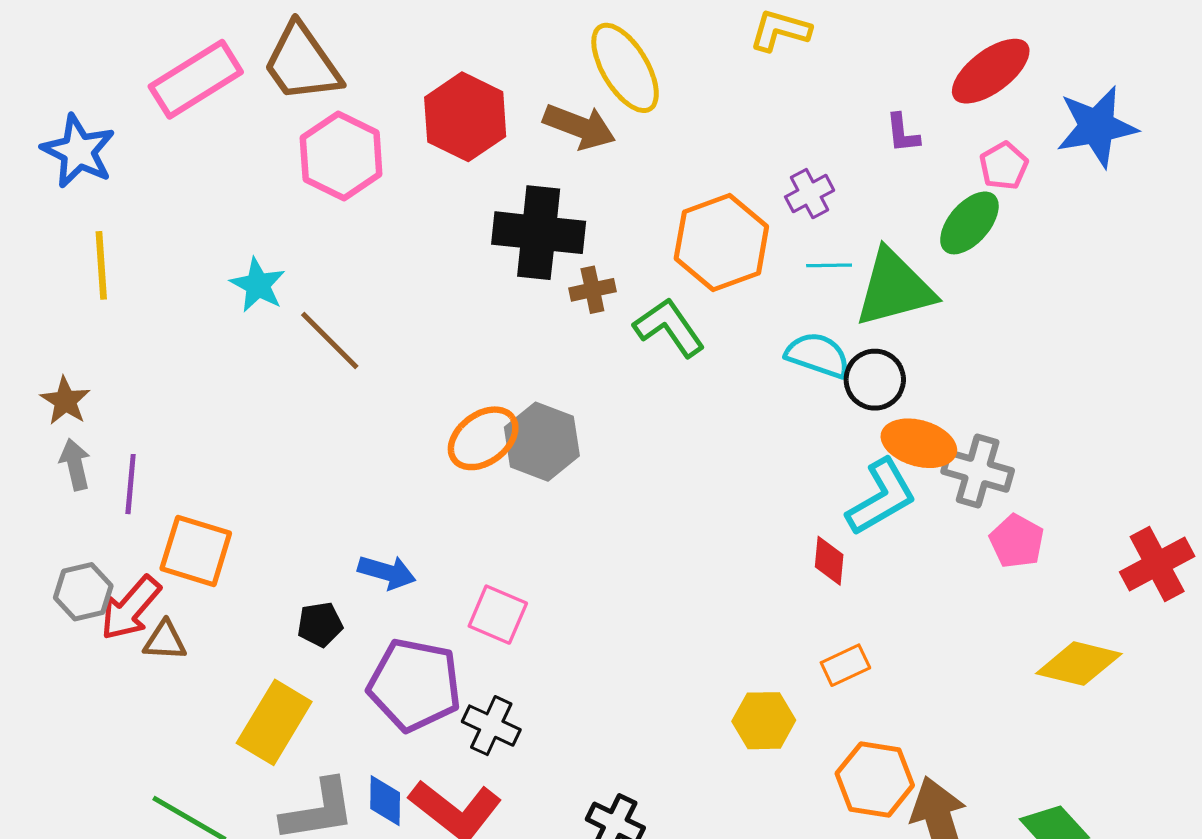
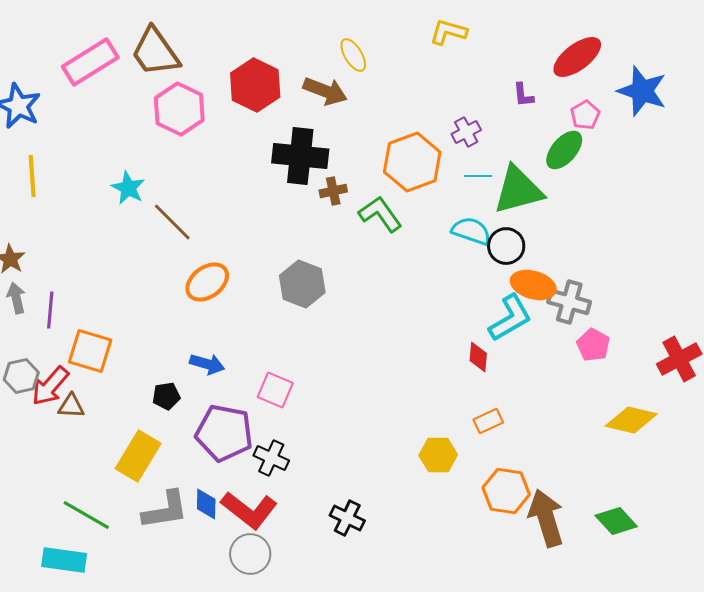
yellow ellipse: (625, 68) -> (353, 55), size x0.6
blue star: (1097, 127) -> (642, 91), turned 30
orange ellipse: (483, 438) -> (207, 282), moved

